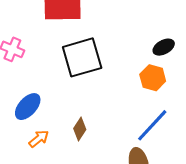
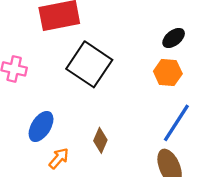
black square: (82, 57) -> (89, 64), turned -30

